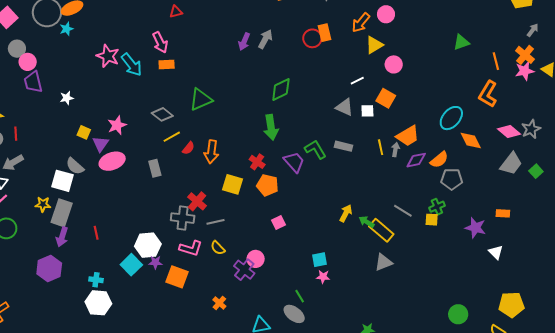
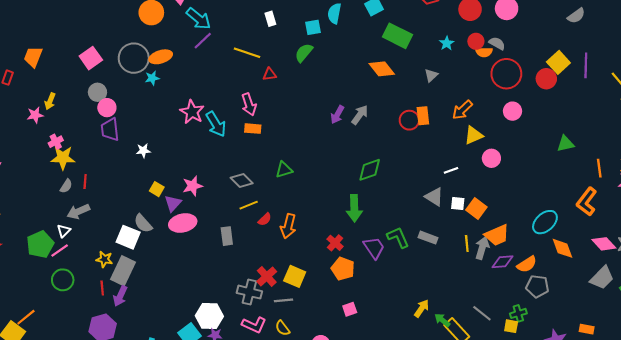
pink circle: (386, 14) -> (512, 111), moved
orange square: (386, 98) -> (476, 208), moved
green triangle: (201, 99) -> (284, 170), size x0.7
gray arrow: (395, 150) -> (482, 248), size x1.5
yellow square: (232, 184) -> (295, 276), moved
red line: (96, 233) -> (102, 288), moved

